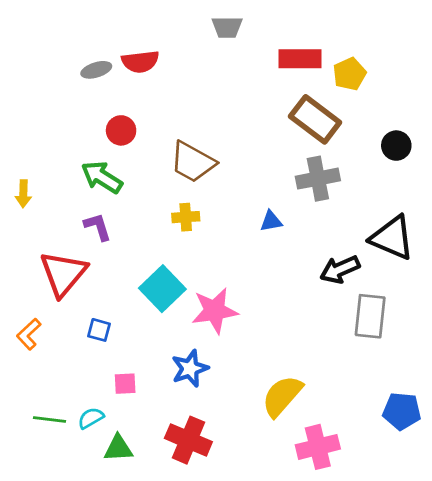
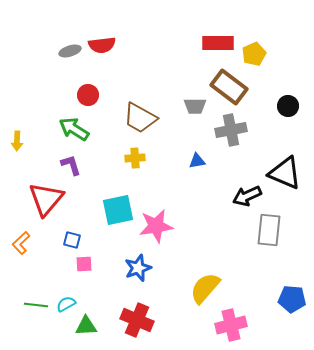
gray trapezoid: (227, 27) -> (195, 106), moved
cyan square: (162, 289) -> (118, 210), turned 32
pink square: (125, 384) -> (84, 264), moved

